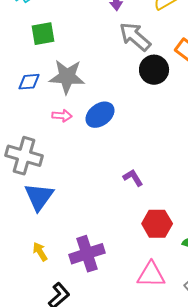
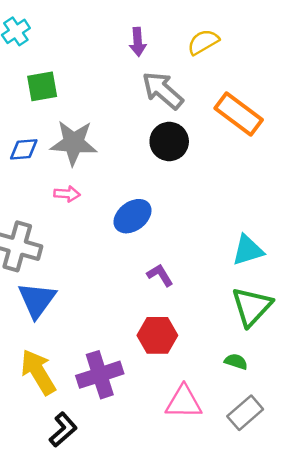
black circle: (154, 70) -> (169, 141), moved
blue ellipse: (100, 115) -> (133, 216), moved
red hexagon: (157, 224) -> (157, 335), moved
yellow arrow: (40, 252) -> (38, 372), size x1.8

